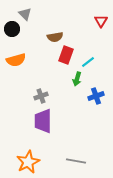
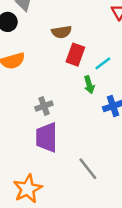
green arrow: (77, 79) -> (89, 85), turned -32
gray line: (76, 161) -> (88, 169), moved, turned 42

